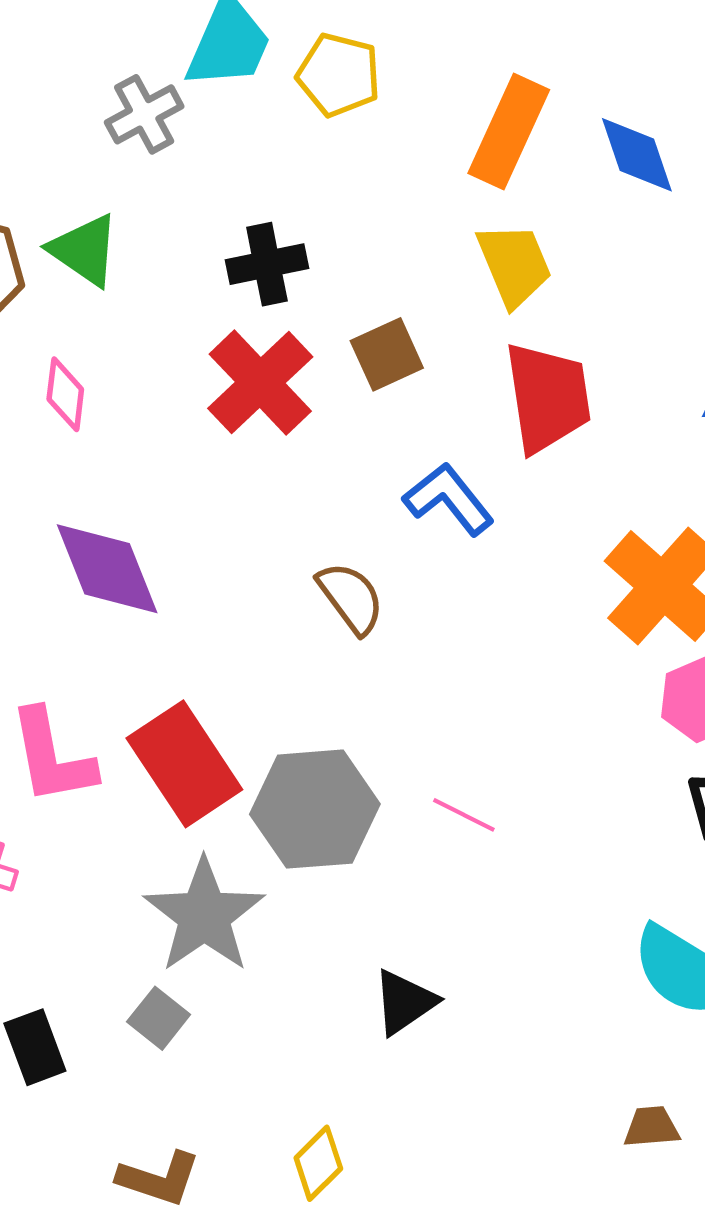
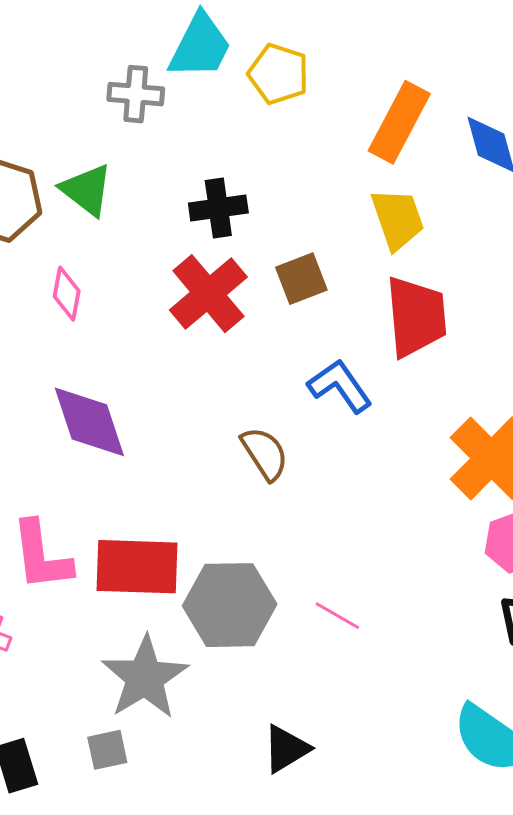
gray cross: (144, 114) -> (136, 94), turned 30
red rectangle: (184, 764) -> (137, 567), turned -58
gray square: (159, 1018) -> (107, 750), turned 36

